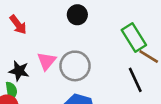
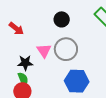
black circle: (77, 15) -> (62, 19), moved

